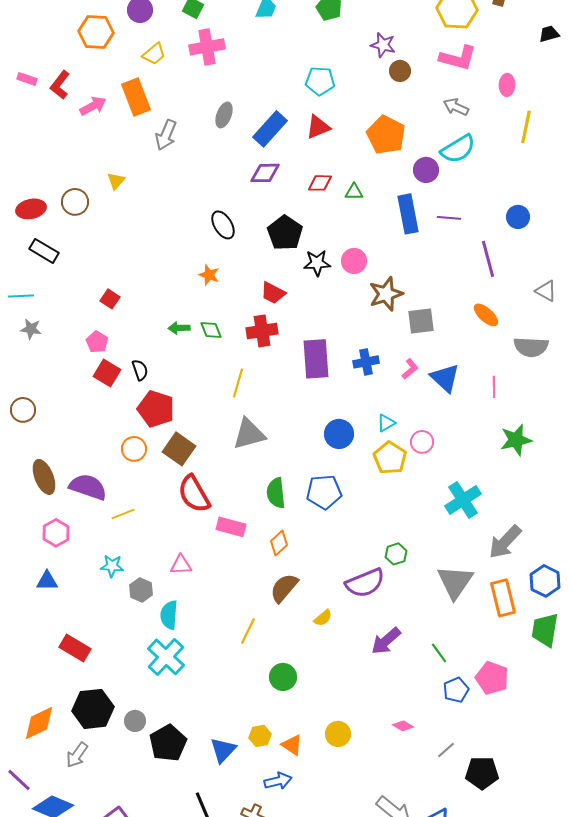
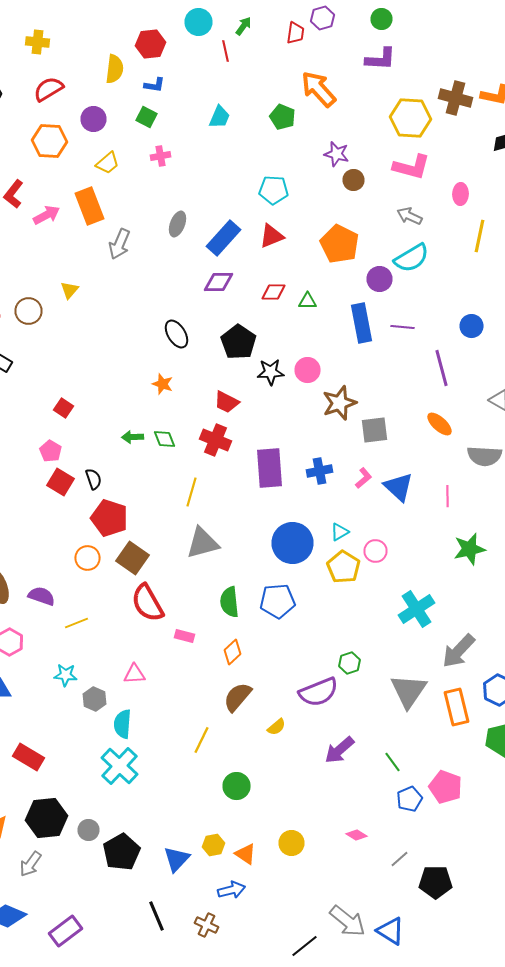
pink cross: (207, 47) -> (160, 156), size x0.6
red cross: (262, 331) -> (216, 440), turned 32
blue circle: (339, 434) -> (292, 543), size x1.4
purple semicircle: (88, 487) -> (42, 596), size x0.7
pink rectangle: (231, 527) -> (184, 636), size x0.7

